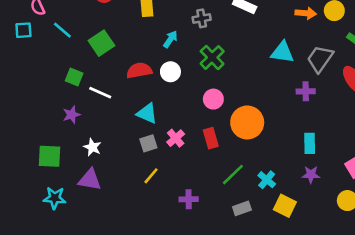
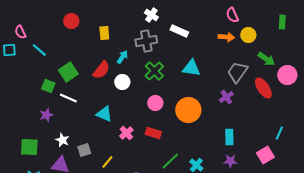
gray cross: (202, 18) -> (146, 41), size x1.5
green square: (101, 43) -> (68, 72), moved
cyan triangle: (282, 52) -> (191, 68), moved
red semicircle: (139, 70) -> (101, 70), moved, turned 138
purple cross: (306, 91) -> (226, 97), turned -32
orange circle: (247, 122) -> (188, 110), moved
red rectangle: (211, 138) -> (153, 133), turned -56
gray square: (148, 143) -> (84, 150), moved

